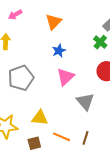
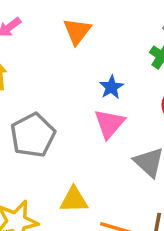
blue star: (59, 51) -> (111, 87), moved

